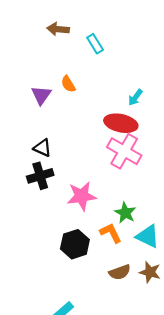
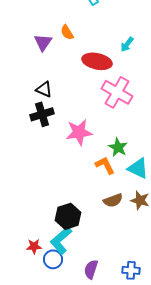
red ellipse: (121, 123) -> (97, 61), moved
black hexagon: (75, 244) -> (68, 216), moved

